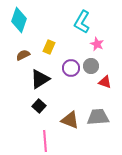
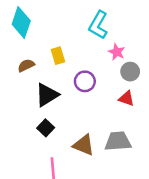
yellow rectangle: (49, 47) -> (58, 56), turned -40
gray circle: (91, 66) -> (130, 72), moved

